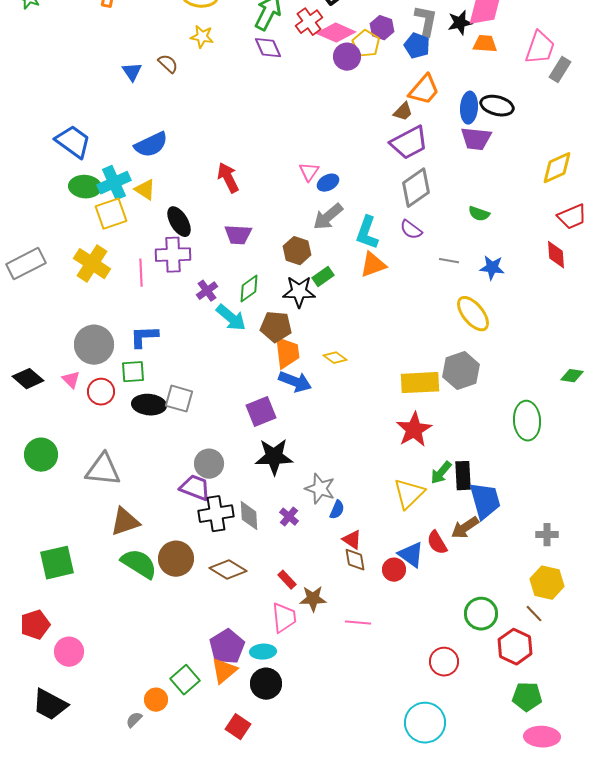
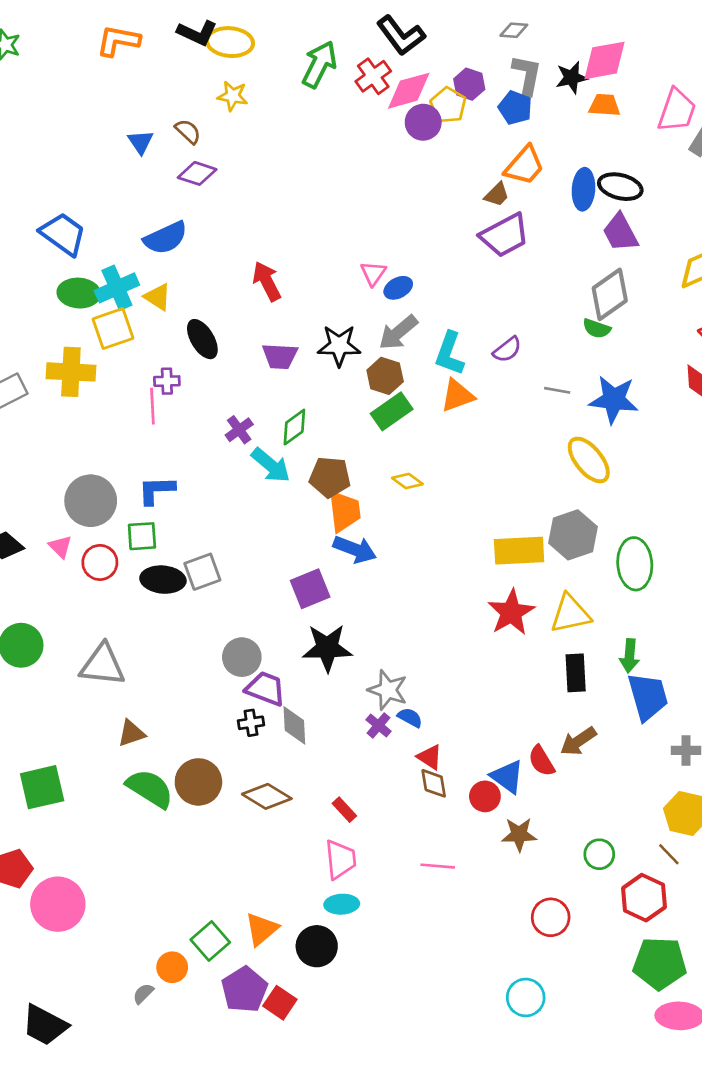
pink diamond: (336, 33) -> (409, 91), turned -39
purple diamond: (268, 48) -> (197, 173), moved, turned -48
purple trapezoid: (476, 139) -> (620, 233), moved, turned 56
gray diamond: (416, 188) -> (610, 294), moved
purple semicircle: (411, 230) -> (507, 350), turned -75
brown hexagon: (297, 251) -> (385, 376), moved
purple cross: (173, 255) -> (167, 381), moved, size x0.6
yellow cross: (92, 264) -> (71, 372), moved, turned -30
blue star: (492, 268) -> (614, 400), size x1.5
green rectangle: (323, 277) -> (392, 411), size x1.4
black star: (299, 292) -> (339, 346), moved
yellow diamond: (335, 358) -> (407, 481), moved
gray square: (179, 399) -> (202, 572), turned -36
green ellipse: (527, 421) -> (635, 564), moved
green arrow: (441, 473) -> (629, 656), moved, turned -35
purple trapezoid: (195, 488) -> (265, 689), moved
yellow triangle: (409, 494) -> (570, 614), moved, turned 32
blue trapezoid: (485, 501) -> (648, 697), moved
blue semicircle: (337, 510) -> (410, 718), turned -84
black cross: (216, 514) -> (251, 723), size x0.6
purple cross: (289, 517) -> (378, 725), moved
brown triangle: (125, 522) -> (131, 733), size x0.7
brown star: (313, 599) -> (519, 835), moved
green circle: (481, 614) -> (599, 854), size x0.7
purple pentagon: (227, 647) -> (244, 990), moved
pink circle: (69, 652) -> (58, 904), size x1.4
cyan ellipse: (263, 652) -> (342, 904), moved
green pentagon: (527, 697) -> (660, 963), size x1.4
black trapezoid: (50, 705) -> (45, 1025), moved
cyan circle: (425, 723) -> (526, 997), size x0.7

